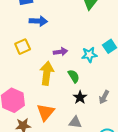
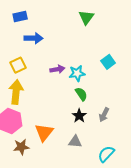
cyan star: (89, 55) -> (77, 73), moved
yellow arrow: (47, 73) -> (16, 92), moved
green semicircle: (74, 76) -> (81, 94), moved

